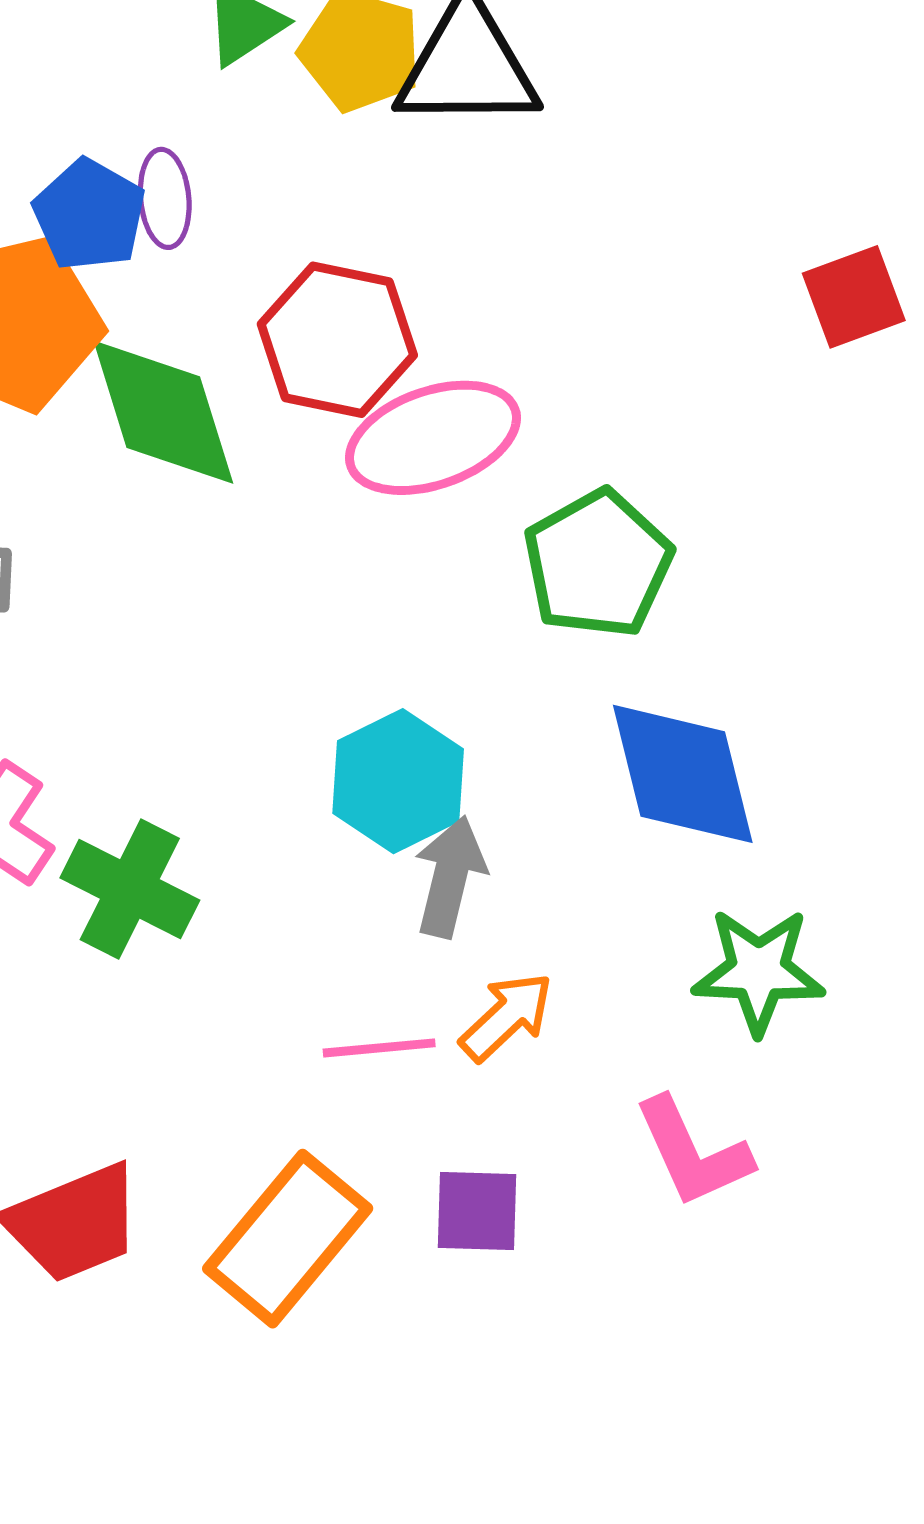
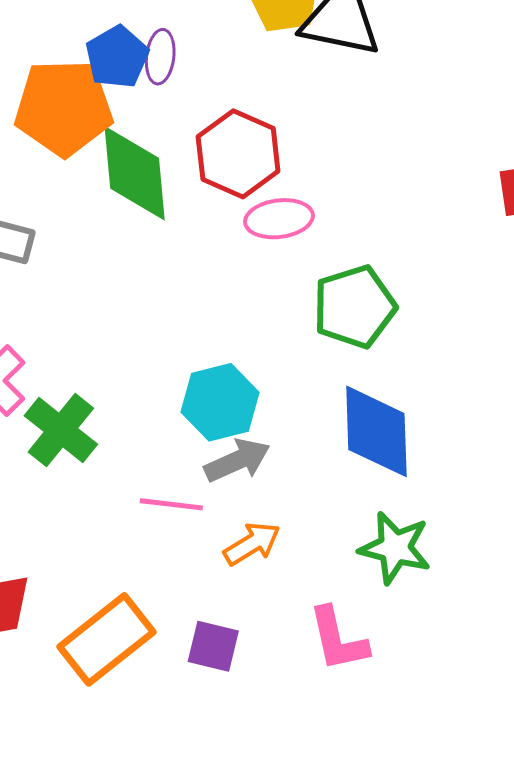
pink ellipse: (433, 438) -> (279, 219), size x0.7
gray arrow: (450, 877) -> (237, 460), turned 40
pink line: (379, 1048) -> (171, 504), moved

